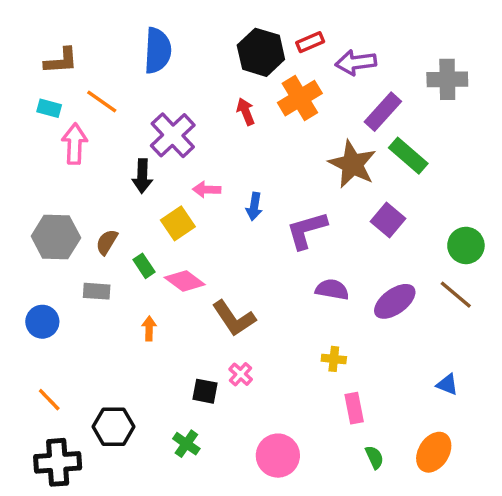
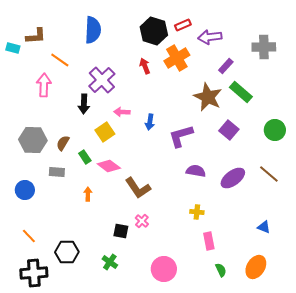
cyan rectangle: (49, 108) -> (13, 48), moved
purple rectangle: (383, 112) -> (226, 66), size x0.7
green circle: (466, 245) -> (275, 130), moved

